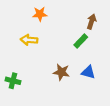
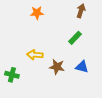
brown arrow: (92, 22) -> (81, 11), moved
yellow arrow: (29, 40) -> (35, 55), moved

